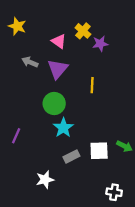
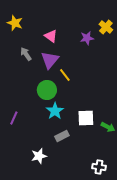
yellow cross: (83, 31) -> (106, 27), moved
gray arrow: (30, 62) -> (26, 54), turned 32
yellow line: (92, 85) -> (65, 75), moved, turned -40
white square: (99, 151) -> (86, 118), moved

